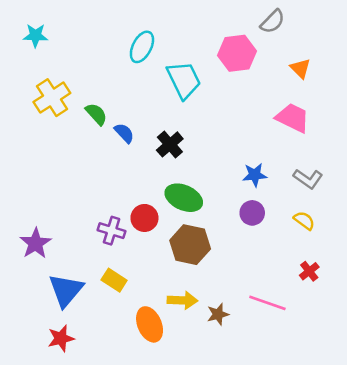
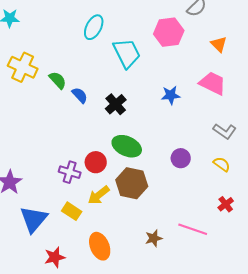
yellow cross: (52, 98) -> (23, 67), turned -32
blue star: (255, 175) -> (171, 95), moved
yellow arrow: (182, 300) -> (99, 195), moved, turned 140
red star: (61, 338) -> (55, 257), moved

